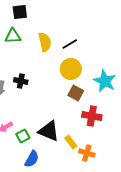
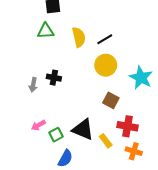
brown square: (76, 93) -> (111, 100), moved
red cross: (92, 116) -> (127, 126), moved
orange cross: (87, 153) -> (134, 151), moved

